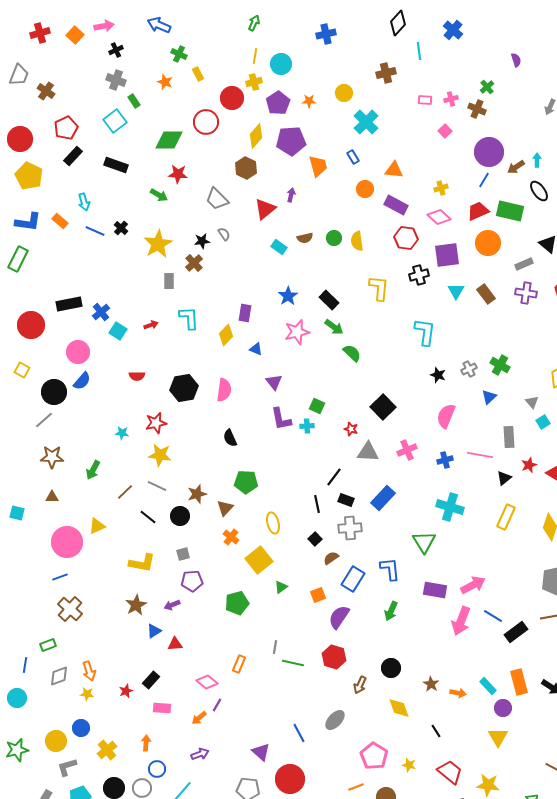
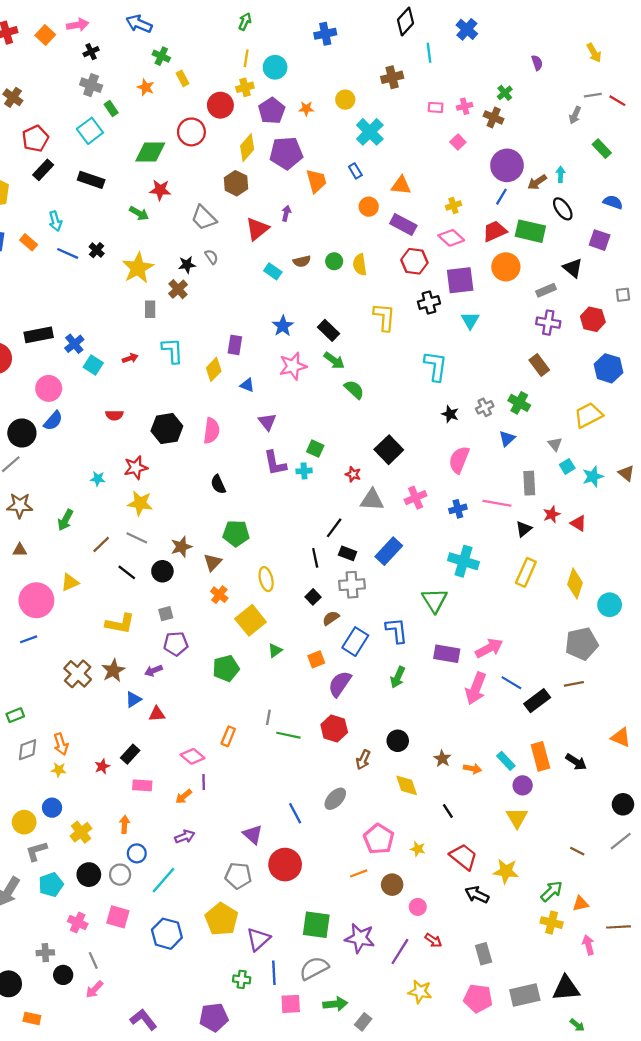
brown rectangle: (486, 294) -> (539, 365), moved
brown cross: (70, 609) -> (78, 674), moved
purple line: (217, 705) -> (204, 782), turned -32

